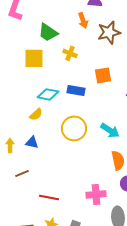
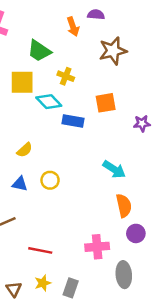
orange arrow: (83, 20) -> (73, 27), moved
cyan diamond: (48, 94) -> (49, 102), moved, turned 35
yellow circle: (74, 128) -> (50, 180), moved, size x0.6

